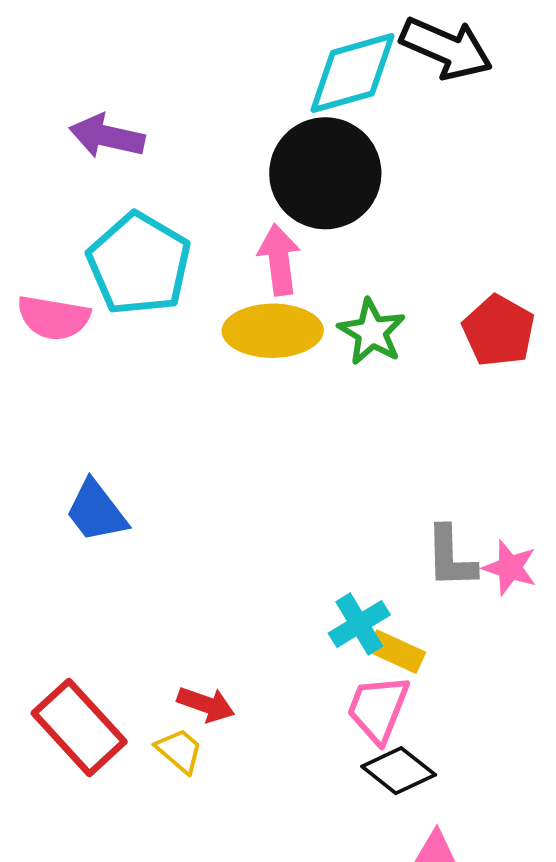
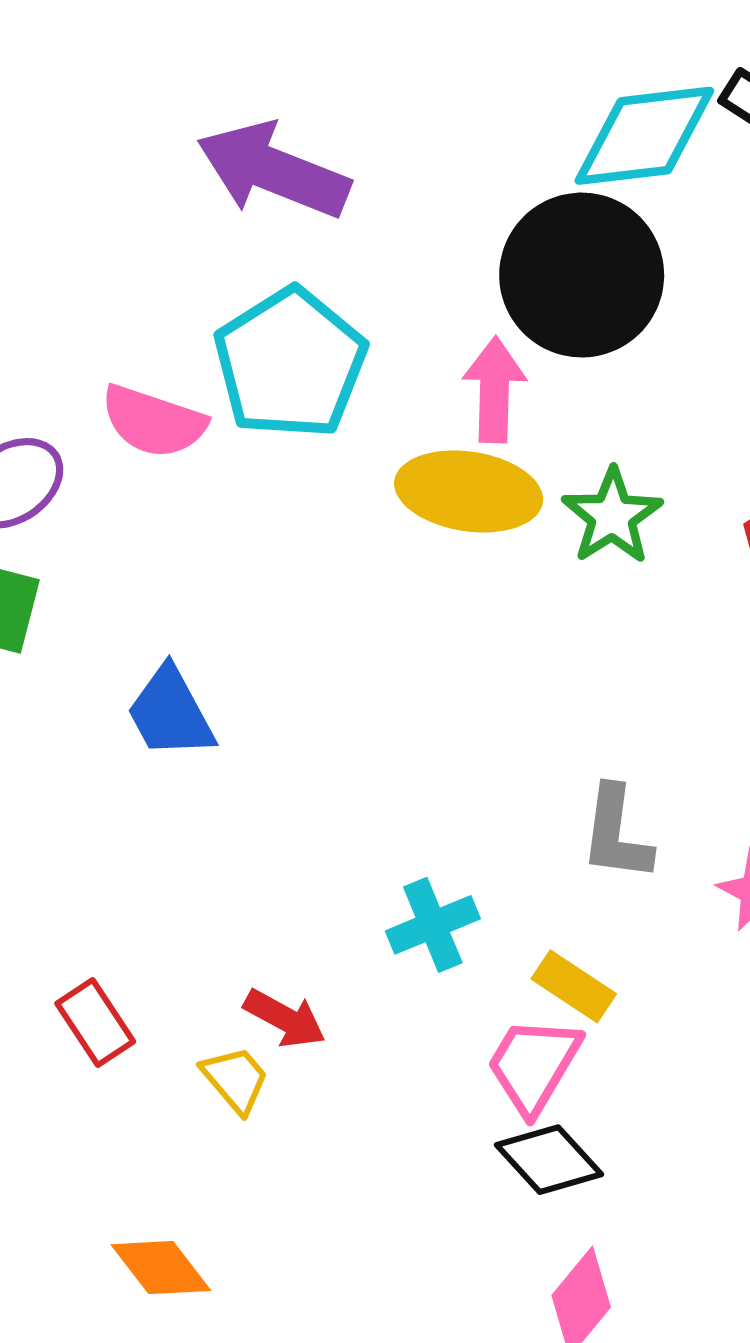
purple arrow: (107, 136) -> (273, 170), size x1.4
gray L-shape: (451, 557) -> (616, 834), moved
cyan cross: (359, 624) -> (433, 925), moved
red rectangle: (79, 727) -> (95, 1023), size x0.6

